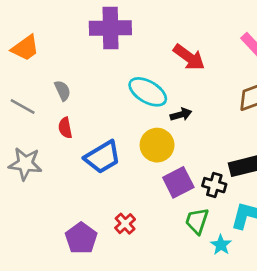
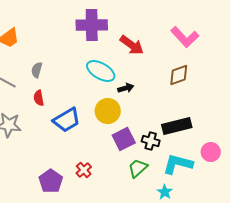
purple cross: (110, 28) -> (92, 25), moved
gray semicircle: (63, 91) -> (37, 70), turned -140
green trapezoid: (197, 221) -> (138, 168), turned 30
cyan star: (221, 245) -> (165, 192), moved

